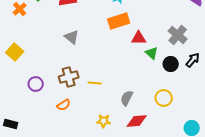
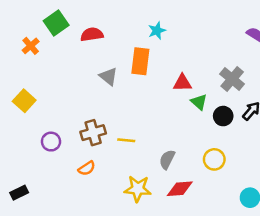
orange rectangle: (119, 21) -> (140, 61), moved, turned -65
gray triangle: (72, 37) -> (108, 77), moved
yellow star: (104, 121) -> (138, 189), size x1.5
black rectangle: (11, 124) -> (19, 193), turned -40

